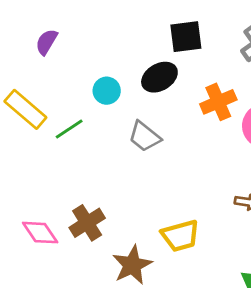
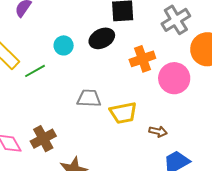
gray trapezoid: (145, 137) -> (89, 98), moved, turned 140
yellow trapezoid: (180, 236) -> (123, 113), moved

